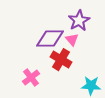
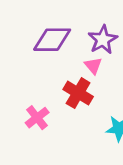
purple diamond: (50, 39) -> (52, 40), moved

